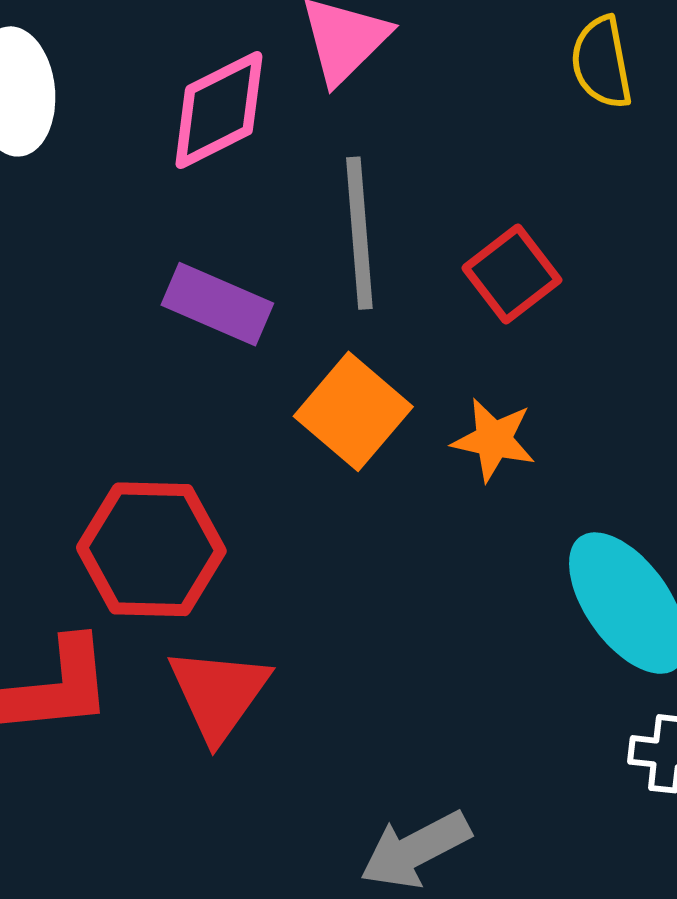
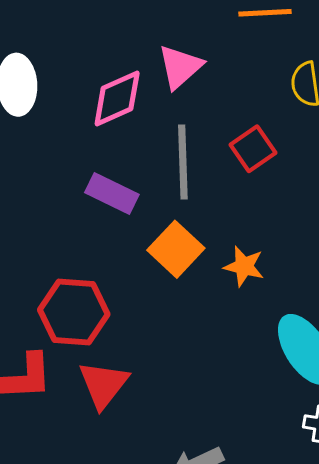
red square: (512, 274) -> (253, 149), moved

